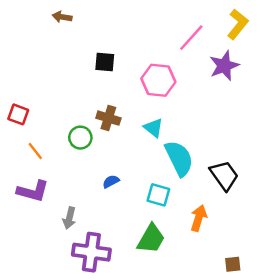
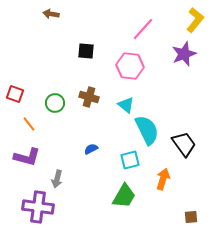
pink line: (191, 38) -> (143, 29), moved
green circle: (80, 138) -> (55, 103), moved
cyan square: (158, 195) -> (130, 160), turned -30
purple cross: (91, 252) -> (38, 207), moved

